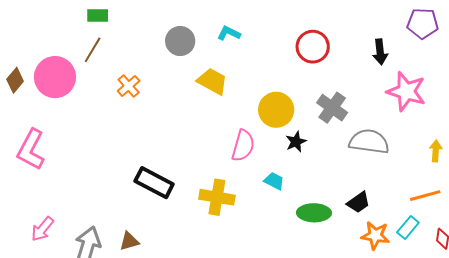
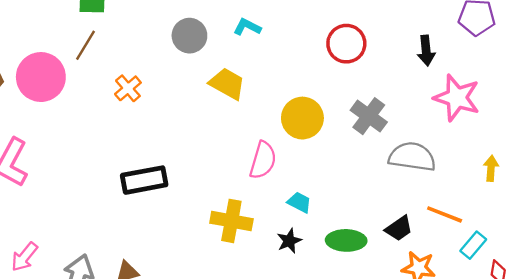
black star: (296, 142) -> (289, 241), moved
black rectangle: (154, 183) -> (144, 180), moved, turned -39
orange line: (425, 196) -> (445, 214), moved, turned 36
cyan rectangle: (408, 228) -> (473, 245), moved

